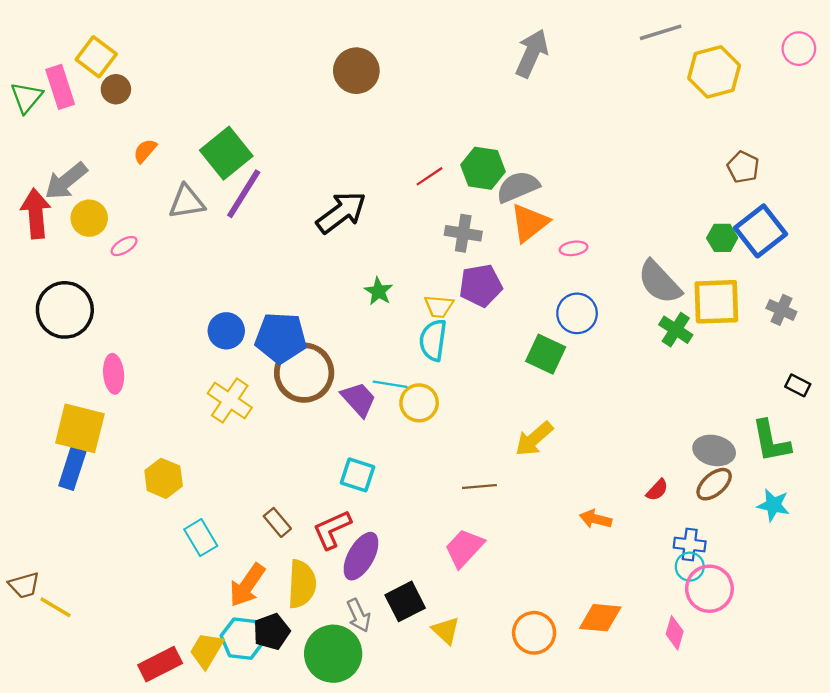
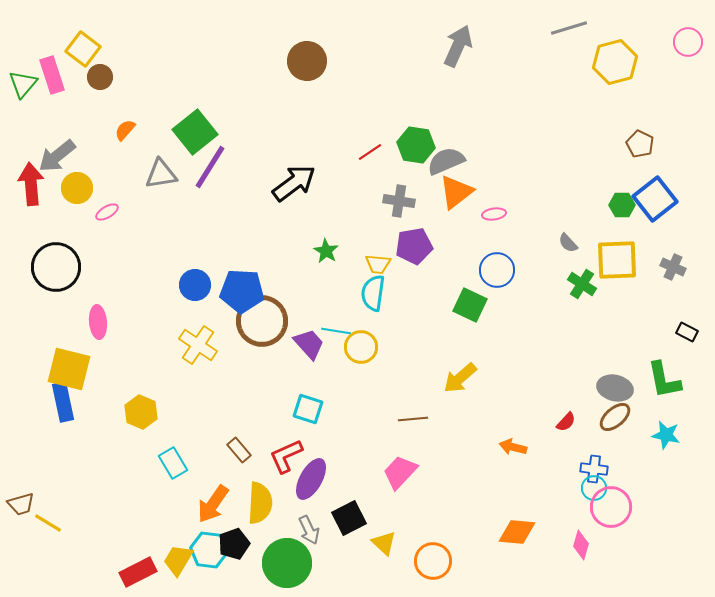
gray semicircle: (659, 282) -> (568, 243), size x0.5
blue rectangle: (73, 467) -> (63, 402), turned -30
orange circle: (534, 633) -> (433, 561), moved

